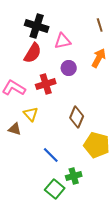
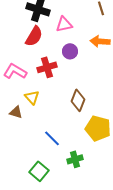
orange arrow: (99, 58) -> (100, 41), turned -114
green square: (55, 189) -> (39, 171), moved

